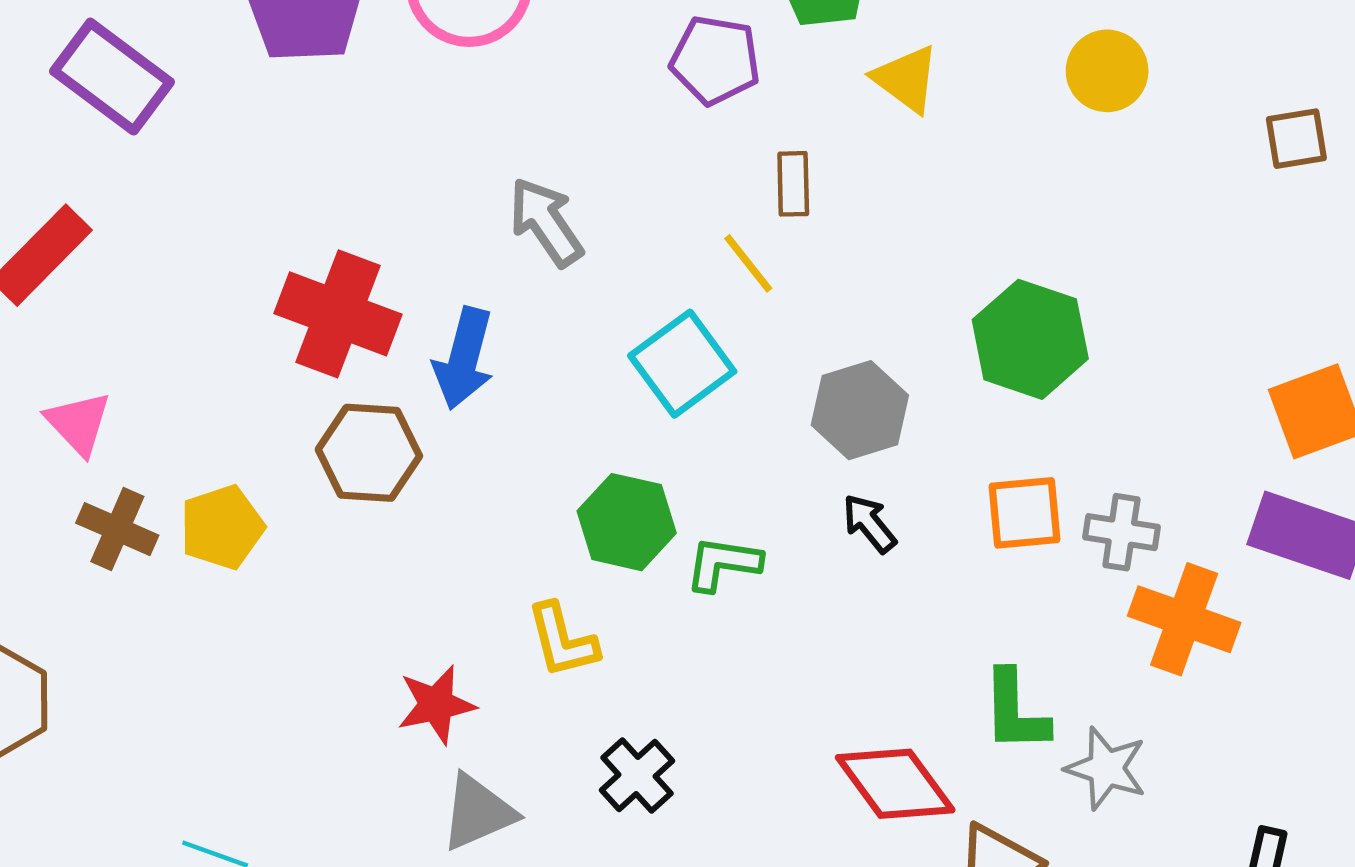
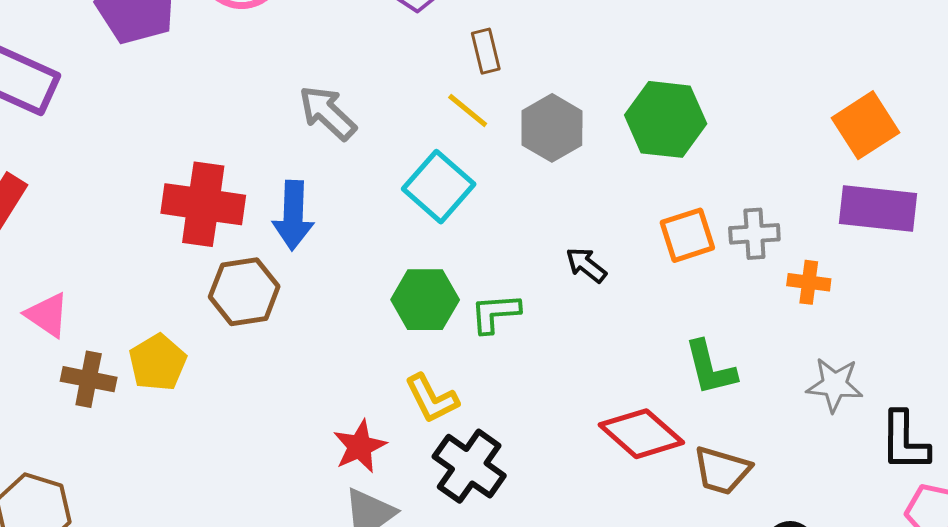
gray hexagon: (860, 410) -> (552, 128), moved
orange cross: (1184, 619) -> (809, 282), size x0.6
yellow L-shape: (562, 640) -> (432, 399), moved
red star: (436, 705) -> (360, 446), moved
gray star: (1106, 768) -> (835, 385), moved
black cross: (637, 776) -> (469, 466), size x1.4

